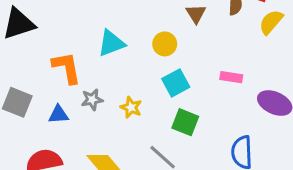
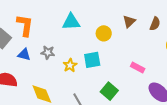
orange L-shape: (67, 68) -> (25, 25), moved
cyan square: (176, 83) -> (92, 60), moved
green square: (185, 122) -> (109, 91), moved

